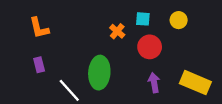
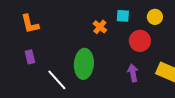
red circle: (150, 47) -> (140, 41), moved

